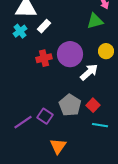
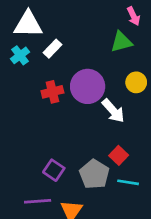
white arrow: (89, 72) -> (113, 111), turned 90
gray pentagon: (70, 105) -> (94, 174), moved
purple line: (23, 122) -> (38, 201), moved, turned 30

